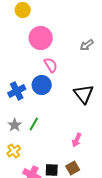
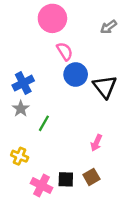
blue circle: (42, 85) -> (76, 74), moved
gray star: (15, 125) -> (21, 109), moved
yellow cross: (14, 151) -> (20, 156), turned -32

